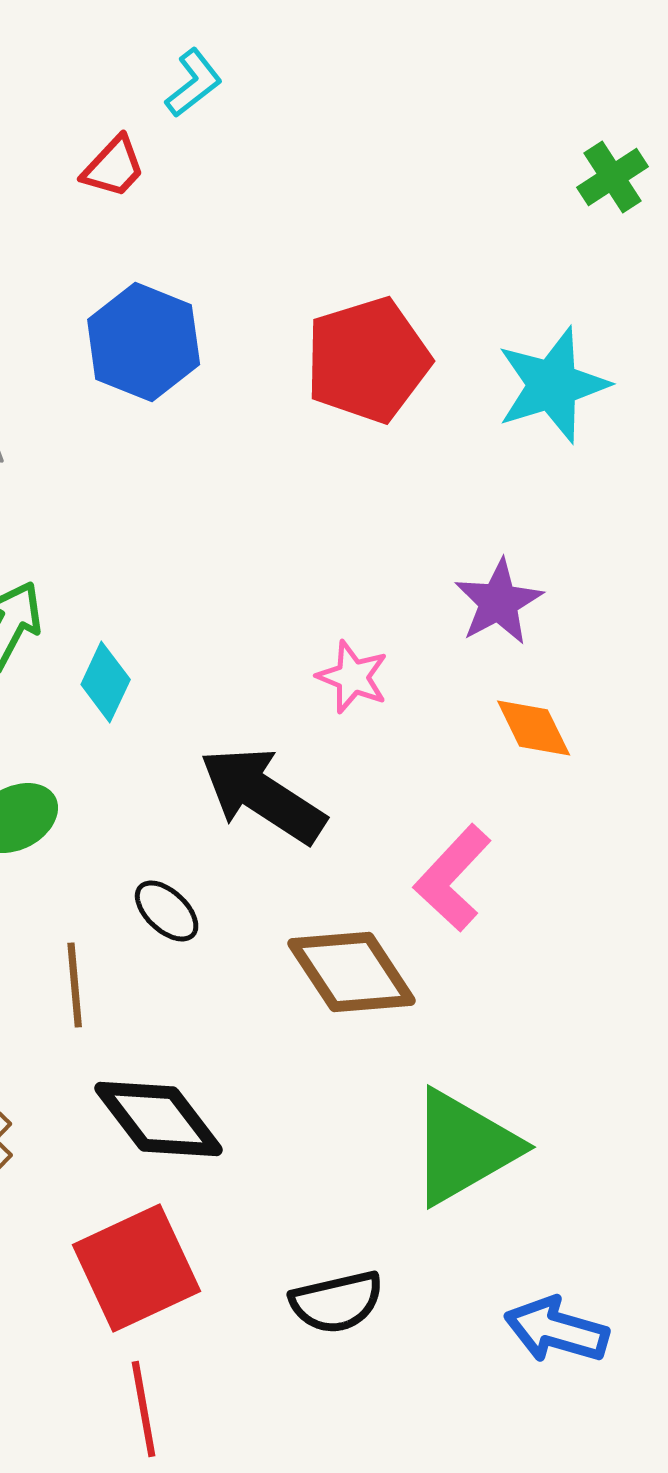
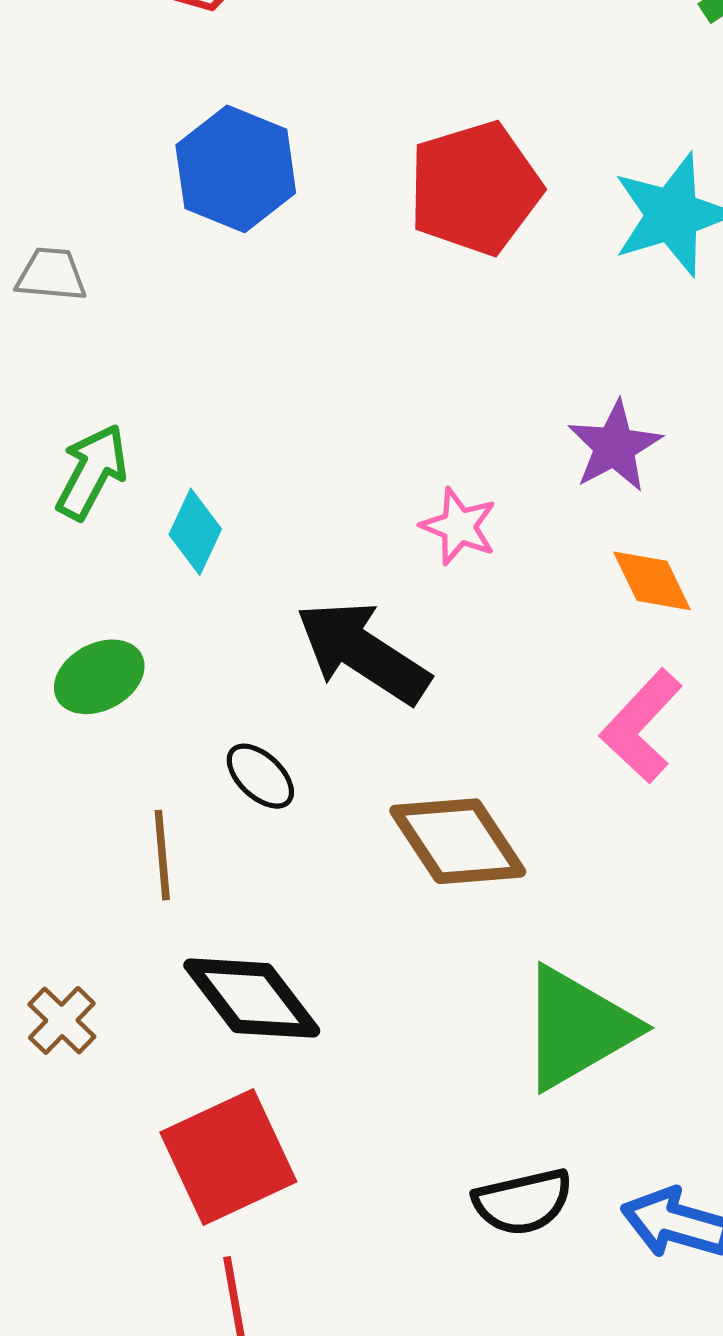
pink L-shape: (453, 878) -> (641, 726), moved
black semicircle: (337, 1302) -> (523, 1202), moved

